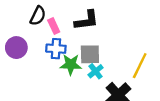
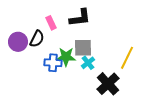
black semicircle: (38, 16) -> (37, 39), moved
blue cross: (56, 49) -> (53, 63), moved

